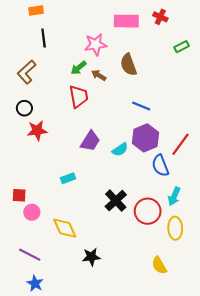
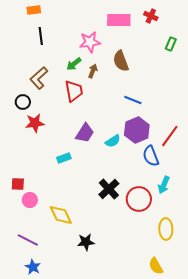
green rectangle: (182, 47) -> (171, 44), turned -40
brown L-shape: (27, 72) -> (39, 78), moved
brown arrow: (99, 75) -> (93, 71), turned 80
cyan rectangle: (68, 178) -> (64, 158), moved
yellow ellipse: (175, 228) -> (166, 229), moved
yellow semicircle: (159, 265) -> (156, 266), moved

